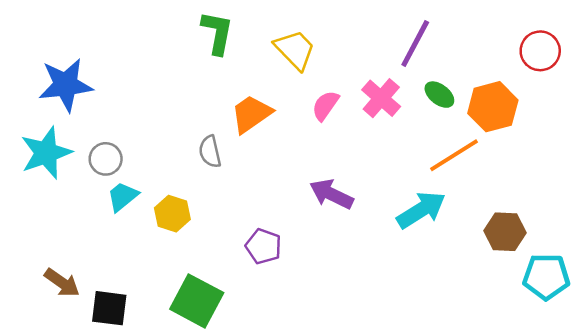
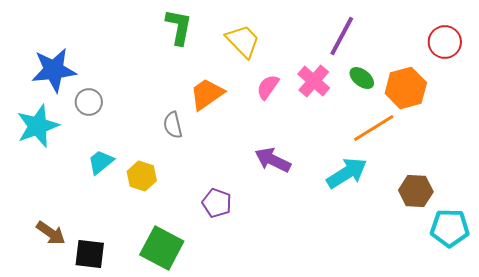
gray circle: (106, 159) -> (89, 102), moved

